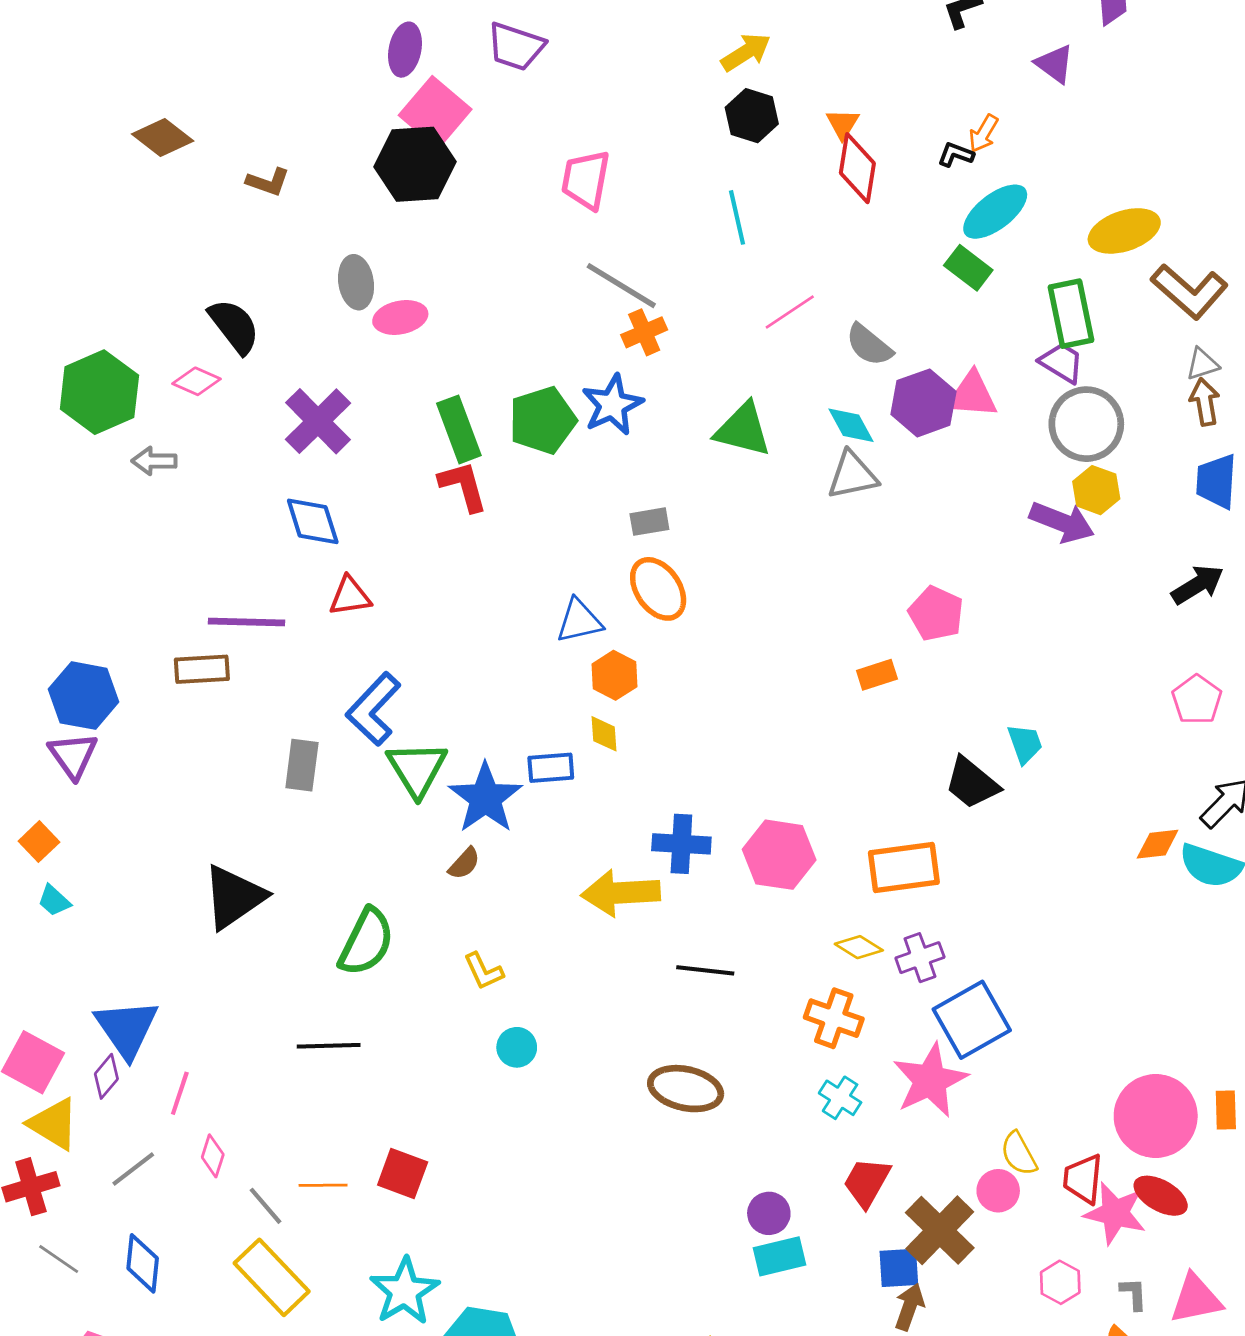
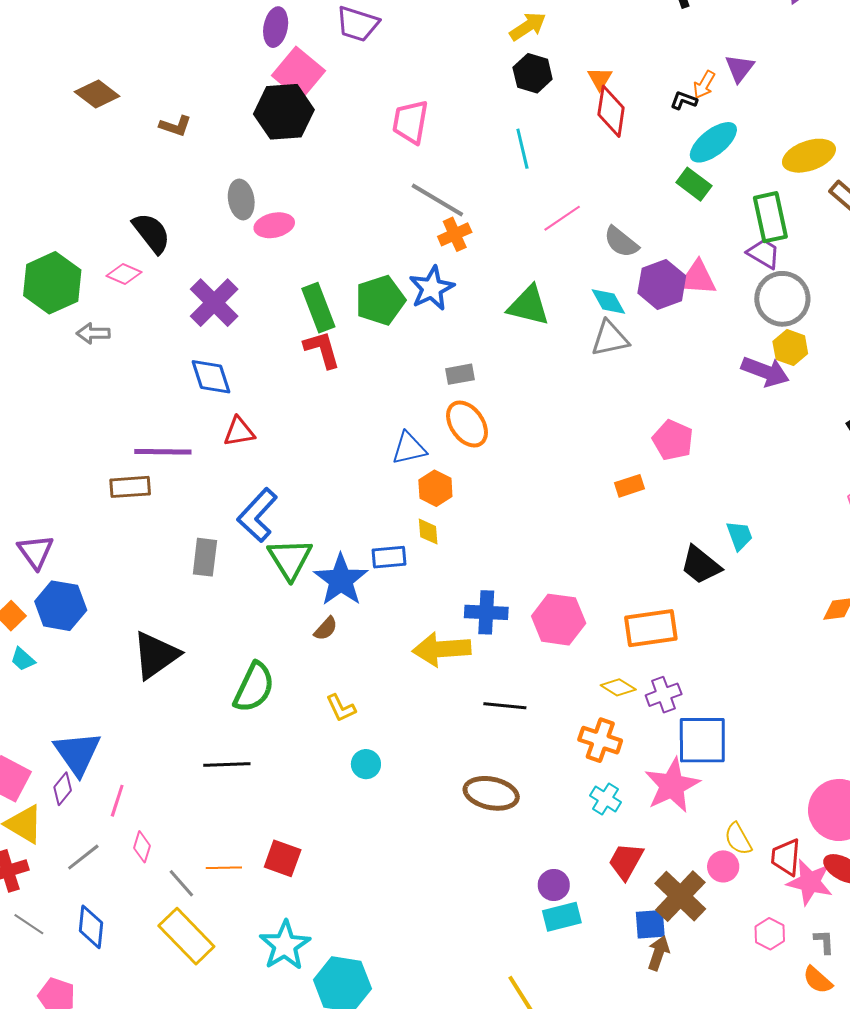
purple triangle: (1055, 64) -> (740, 68), moved, turned 32
blue hexagon: (84, 696) -> (61, 606), moved
blue square: (972, 1020) -> (702, 740), turned 30

